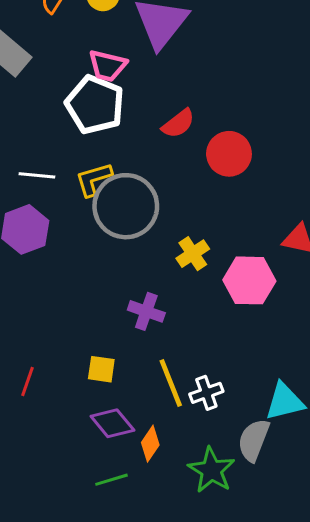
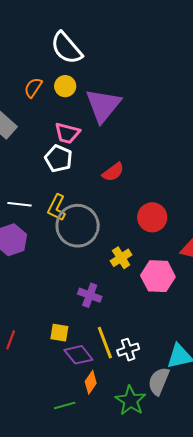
white pentagon: (95, 105) -> (58, 159), size x0.7
red circle: (229, 154) -> (152, 217), moved
yellow L-shape: (94, 179) -> (57, 208), turned -48
purple diamond: (112, 423) -> (78, 355), moved

